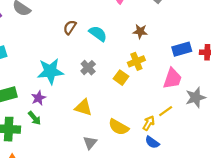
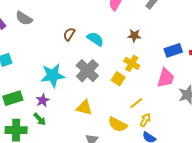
yellow cross: (136, 61) -> (132, 63), turned -35
gray cross: (88, 68) -> (87, 71), size x1.6
yellow line: (166, 111) -> (136, 103), moved

